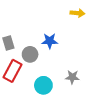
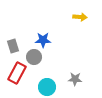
blue star: (50, 41) -> (43, 40), moved

